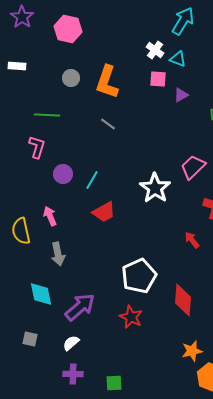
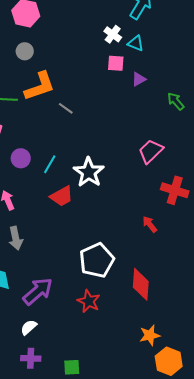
gray circle: (71, 78) -> (25, 51), moved
orange L-shape: (107, 82) -> (40, 86), moved, turned -128
white star: (155, 188) -> (89, 172), moved

